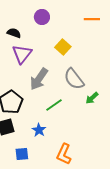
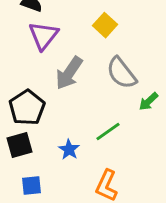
green line: (54, 105) -> (108, 132), moved
blue square: (22, 154) -> (31, 186), moved

